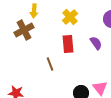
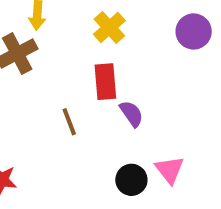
purple semicircle: (96, 43) -> (131, 114), moved

